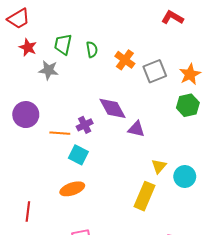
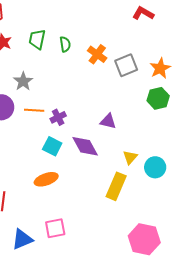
gray star: (49, 70) -> (23, 81), moved, turned 30
purple diamond: (112, 108) -> (85, 146), moved
orange line: (60, 133) -> (34, 110), moved

